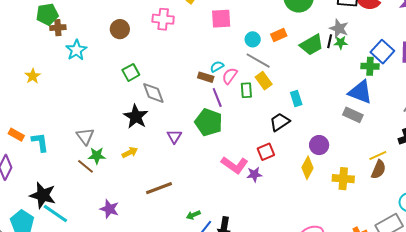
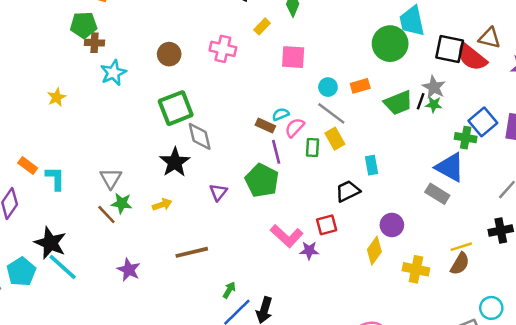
green square: (131, 72) -> (176, 108), size x1.6
green arrow: (193, 215) -> (229, 290), turned 136

